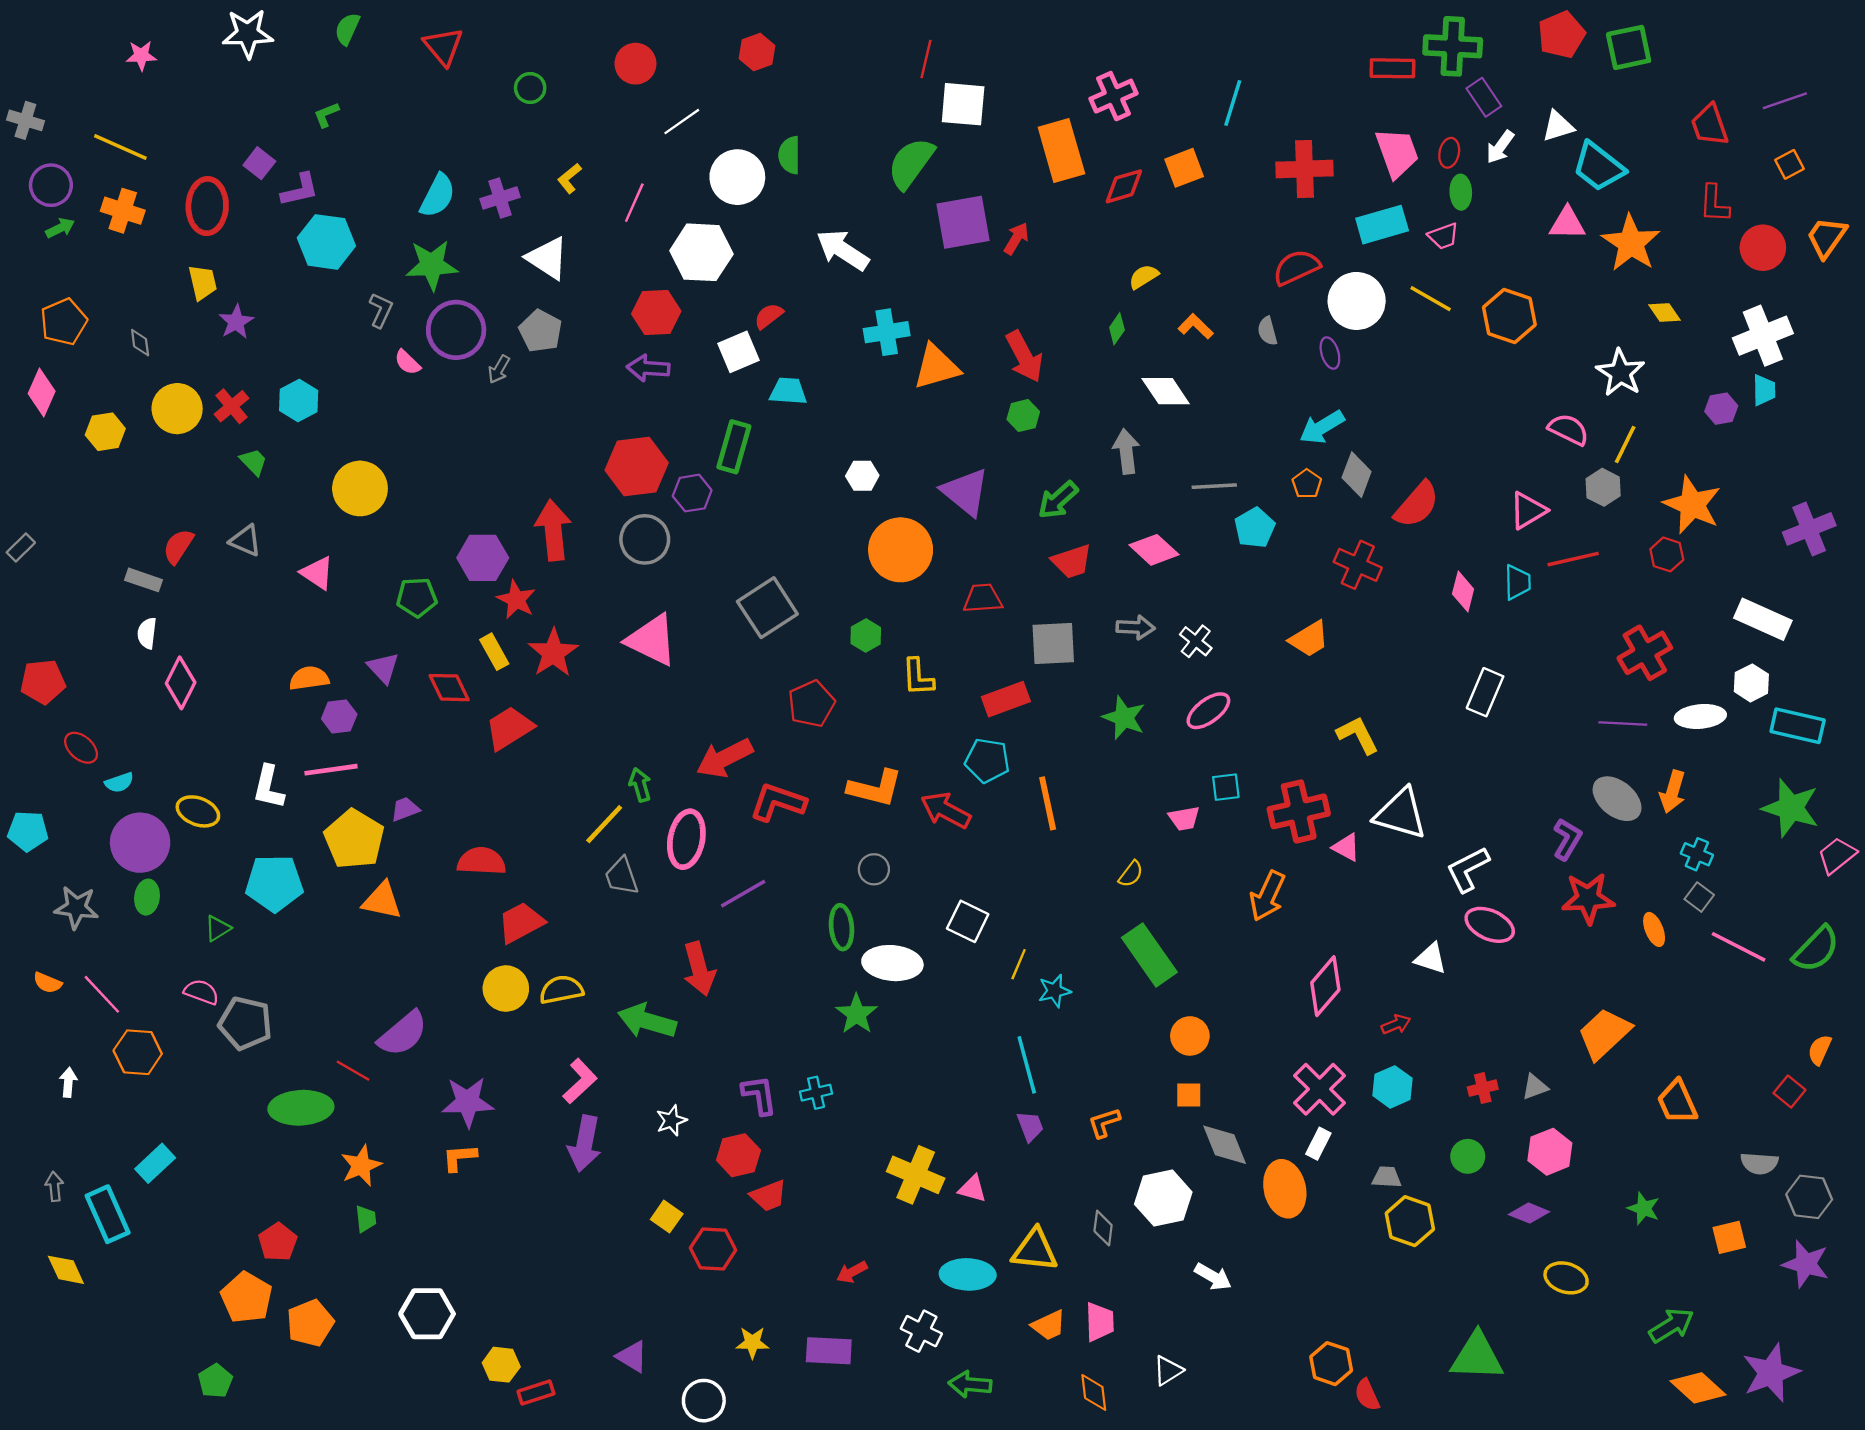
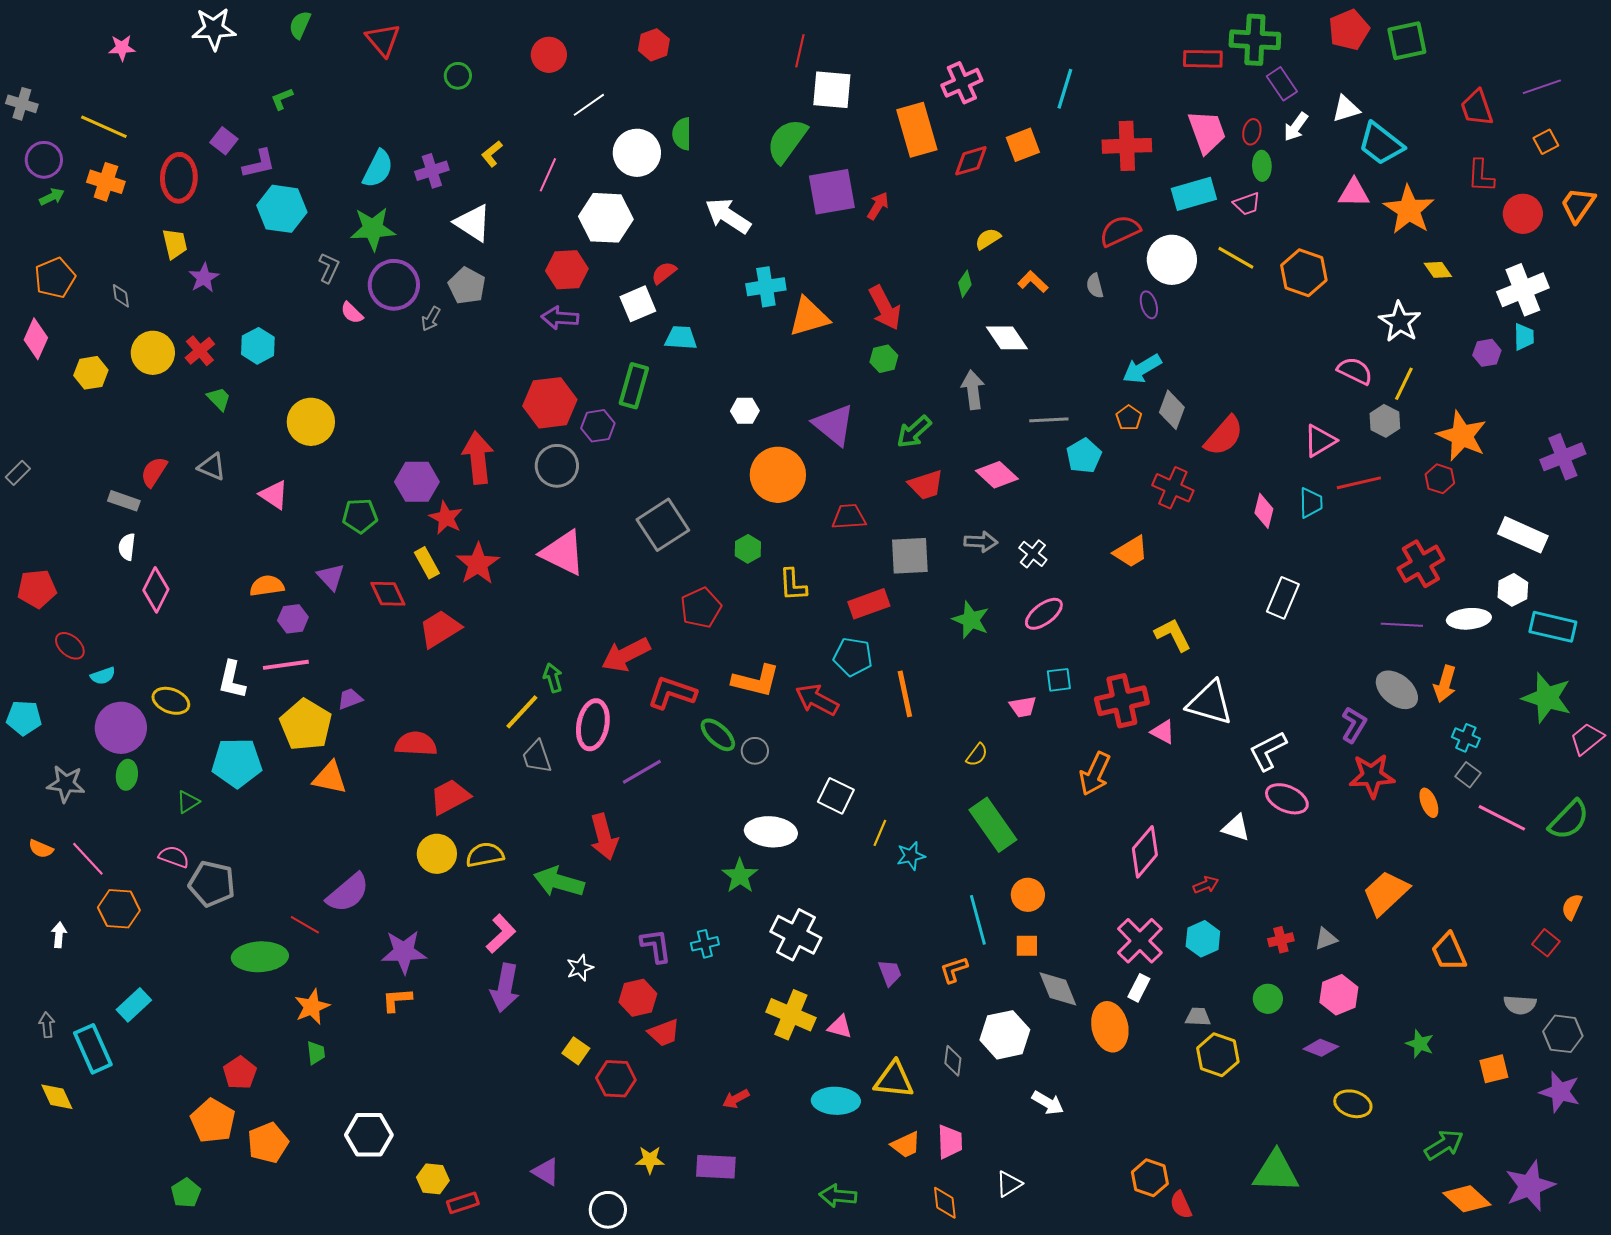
green ellipse: (841, 927) -> (718, 735), moved, turned -42
cyan line: (1027, 1065) -> (978, 920), moved
white cross: (921, 1331) -> (796, 935), moved, size x1.4

